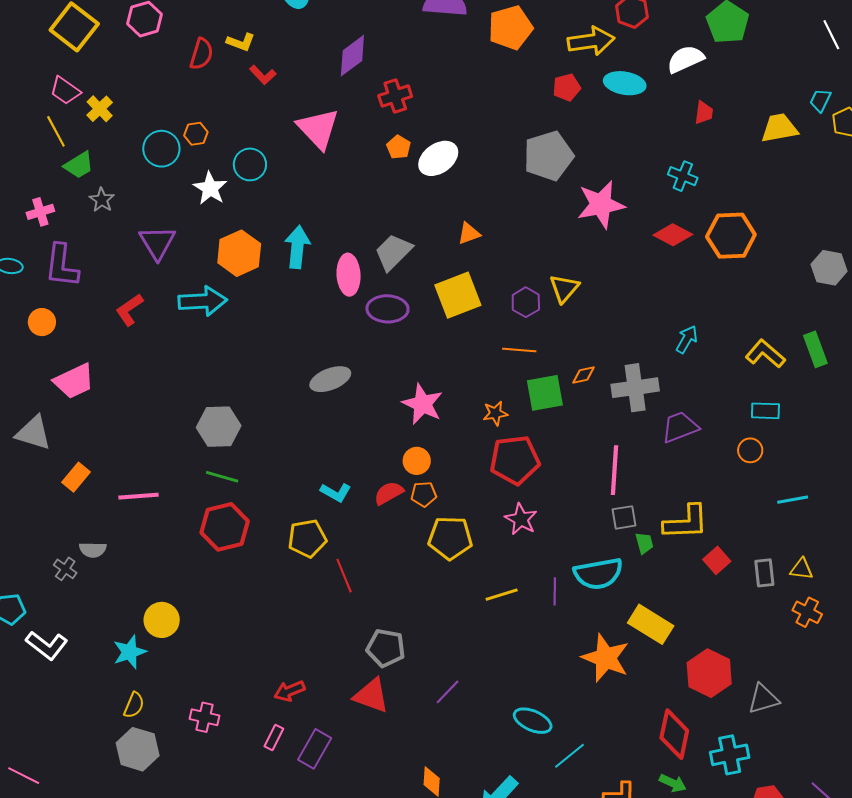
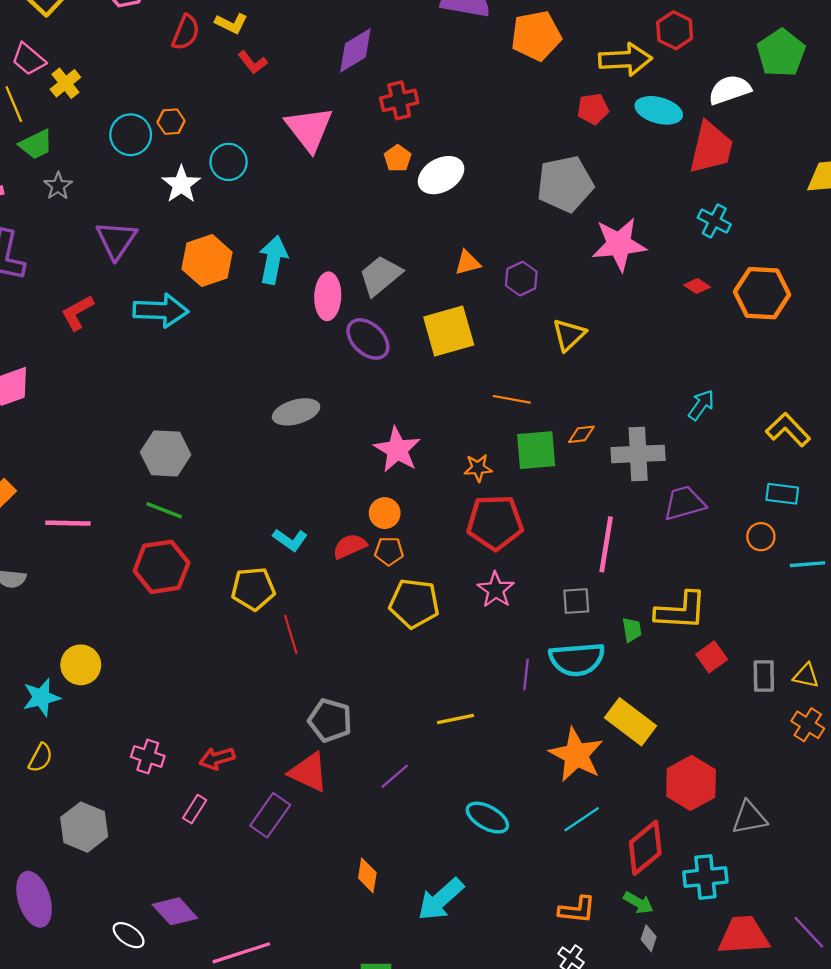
red trapezoid: (704, 113) -> (711, 148), moved, size x2.0
red diamond: (673, 235) -> (697, 286), size x0.6
purple hexagon: (526, 302) -> (521, 279), moved
purple ellipse: (387, 309) -> (368, 339), turned 36
cyan line: (793, 500) -> (808, 564), moved
gray square: (624, 517) -> (576, 601), moved
yellow line: (502, 595) -> (455, 719), moved
pink cross: (205, 717) -> (148, 756), moved
red diamond: (674, 734) -> (645, 848), turned 33
gray hexagon: (138, 749) -> (84, 827), moved
purple rectangle: (315, 749) -> (270, 815), moved
cyan line: (570, 756) -> (582, 819), moved

